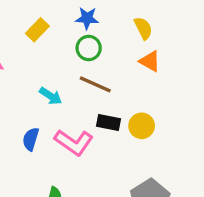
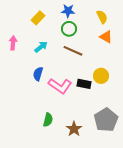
cyan arrow: (51, 96) -> (41, 47), moved, turned -72
black rectangle: (109, 122) -> (84, 84), moved
blue semicircle: (31, 139) -> (38, 74), moved

